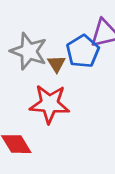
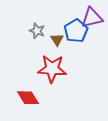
gray star: (29, 51) -> (37, 31), size x0.6

